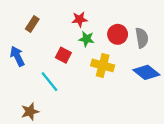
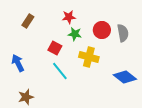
blue arrow: (17, 56) -> (18, 63), moved
blue diamond: (146, 72) -> (125, 77), moved
cyan line: (50, 82) -> (60, 71), moved

